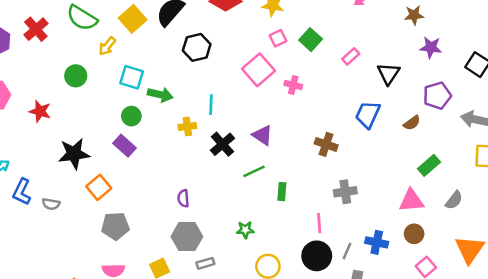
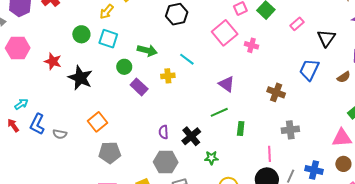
cyan square: (132, 77) -> (108, 39), moved
cyan line: (211, 105) -> (187, 59), turned -56
black cross: (223, 144) -> (191, 136), moved
purple rectangle: (124, 146) -> (139, 87), moved
black star: (74, 154) -> (80, 78), moved, turned 30

